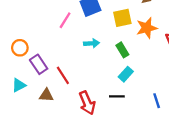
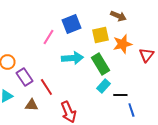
cyan arrow: (92, 43) -> (72, 58), size x1.5
green rectangle: (122, 50) -> (100, 64), size x1.5
black line: (117, 96) -> (120, 95), moved

